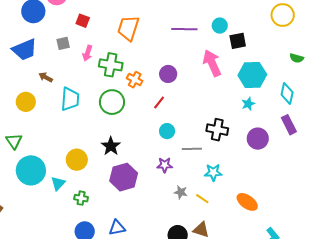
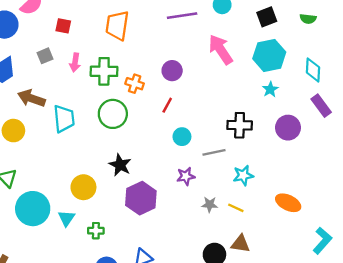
black square: (238, 41) -> (267, 17), moved
green semicircle: (297, 58) -> (308, 19), moved
brown arrow: (46, 77) -> (31, 98), size x1.6

